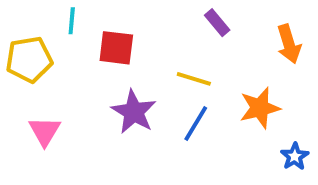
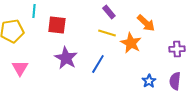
orange arrow: (289, 44) -> (146, 23), turned -30
yellow line: (194, 79) -> (107, 33), moved
orange star: (260, 108) -> (131, 43), moved, turned -30

